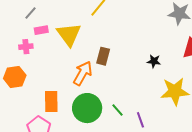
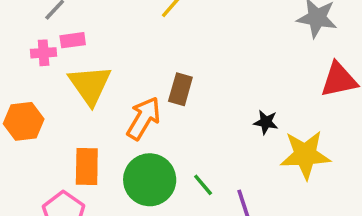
yellow triangle: (69, 34) -> (90, 85), moved
pink cross: (26, 47) -> (44, 53), moved
black star: (154, 61) -> (266, 122), moved

